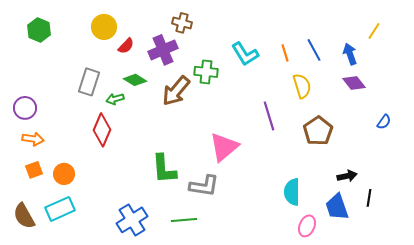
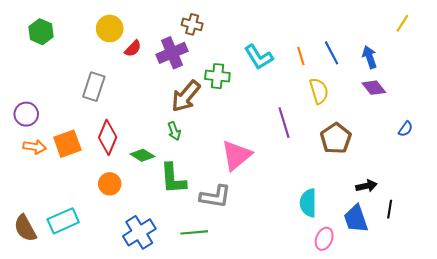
yellow line: (374, 31) -> (402, 23), moved
green diamond: (135, 80) -> (142, 155), moved
green arrow: (115, 99) -> (174, 131), moved, turned -96
orange square: (34, 170) -> (67, 144), moved, size x1.5
orange circle: (64, 174) -> (110, 184), moved

